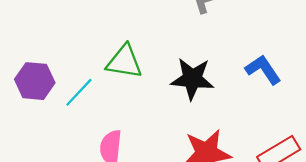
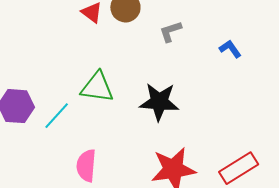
blue L-shape: (263, 70) -> (230, 49), moved, size x0.7

